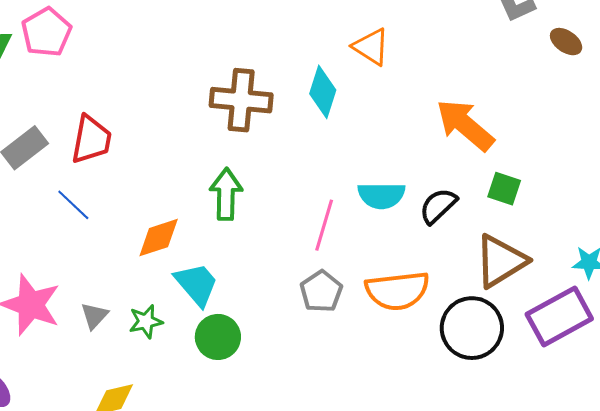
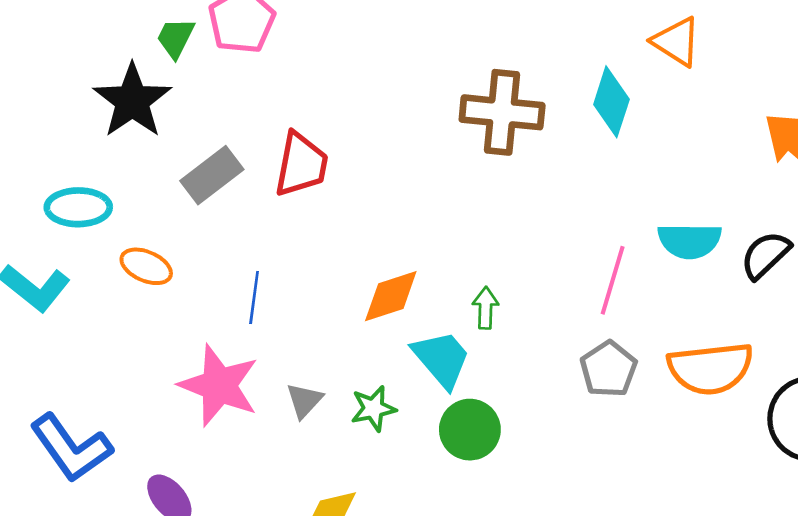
green arrow: (226, 194) -> (485, 308), moved, size x0.6
blue line: (73, 205) -> (254, 297), moved, turned 54

